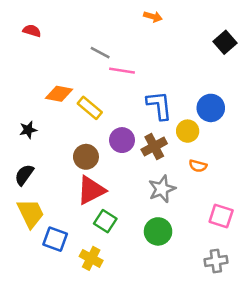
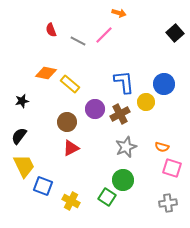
red semicircle: (32, 31) -> (51, 30), moved, turned -128
pink line: (122, 71) -> (104, 35), moved, turned -54
orange semicircle: (198, 166) -> (162, 147), moved
red triangle: (91, 190) -> (71, 148), size x0.7
green square: (105, 221) -> (107, 197), moved

